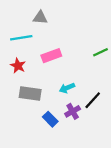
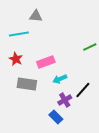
pink rectangle: (51, 56) -> (46, 62), moved
blue rectangle: (50, 119) -> (56, 117), moved

